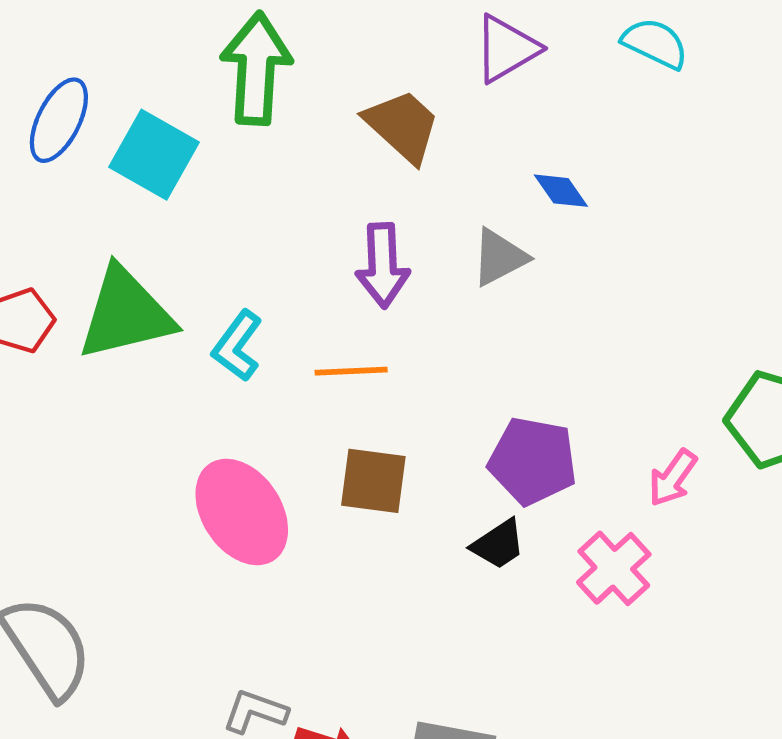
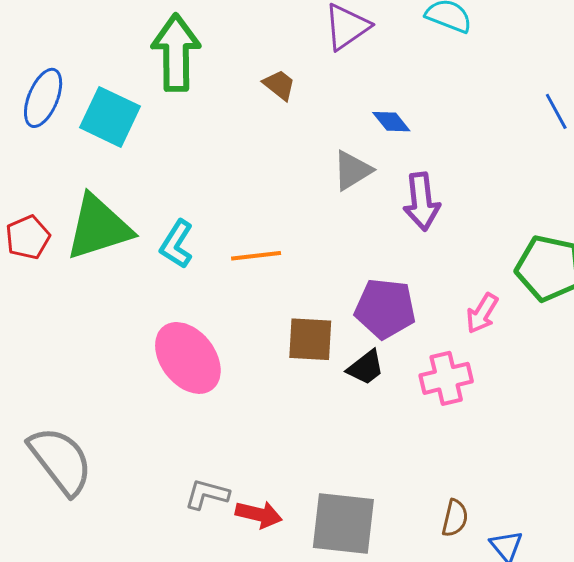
brown trapezoid: (402, 126) -> (279, 85), size x0.6
purple arrow: (383, 265) -> (422, 202), moved
brown square: (373, 481) -> (310, 339), moved
pink cross: (614, 568) -> (446, 378), turned 33

